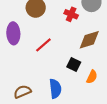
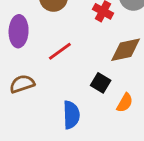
brown semicircle: (22, 92) -> (22, 84), moved

